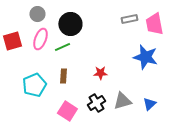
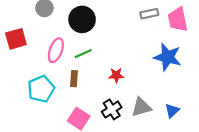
pink ellipse: (40, 39) -> (56, 50), moved
green line: (62, 47) -> (83, 54), moved

